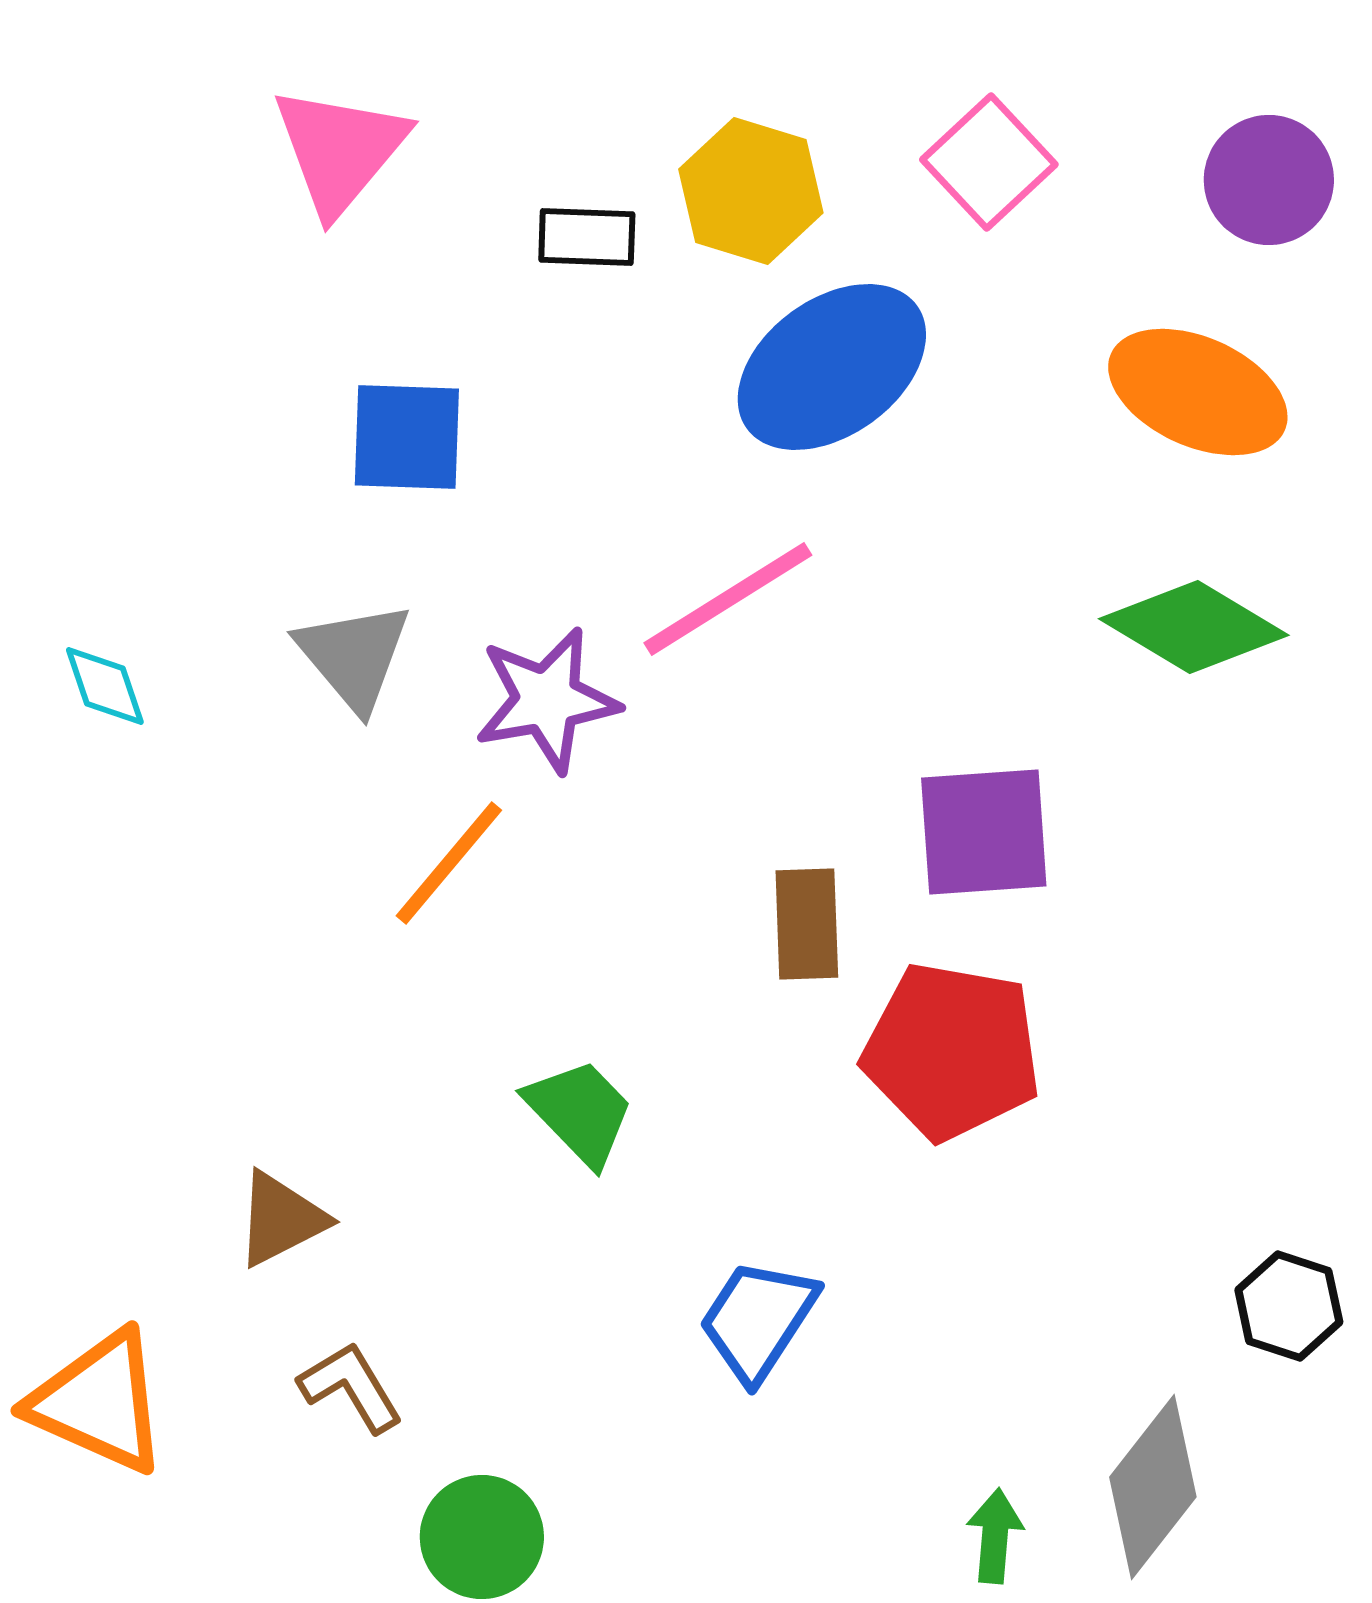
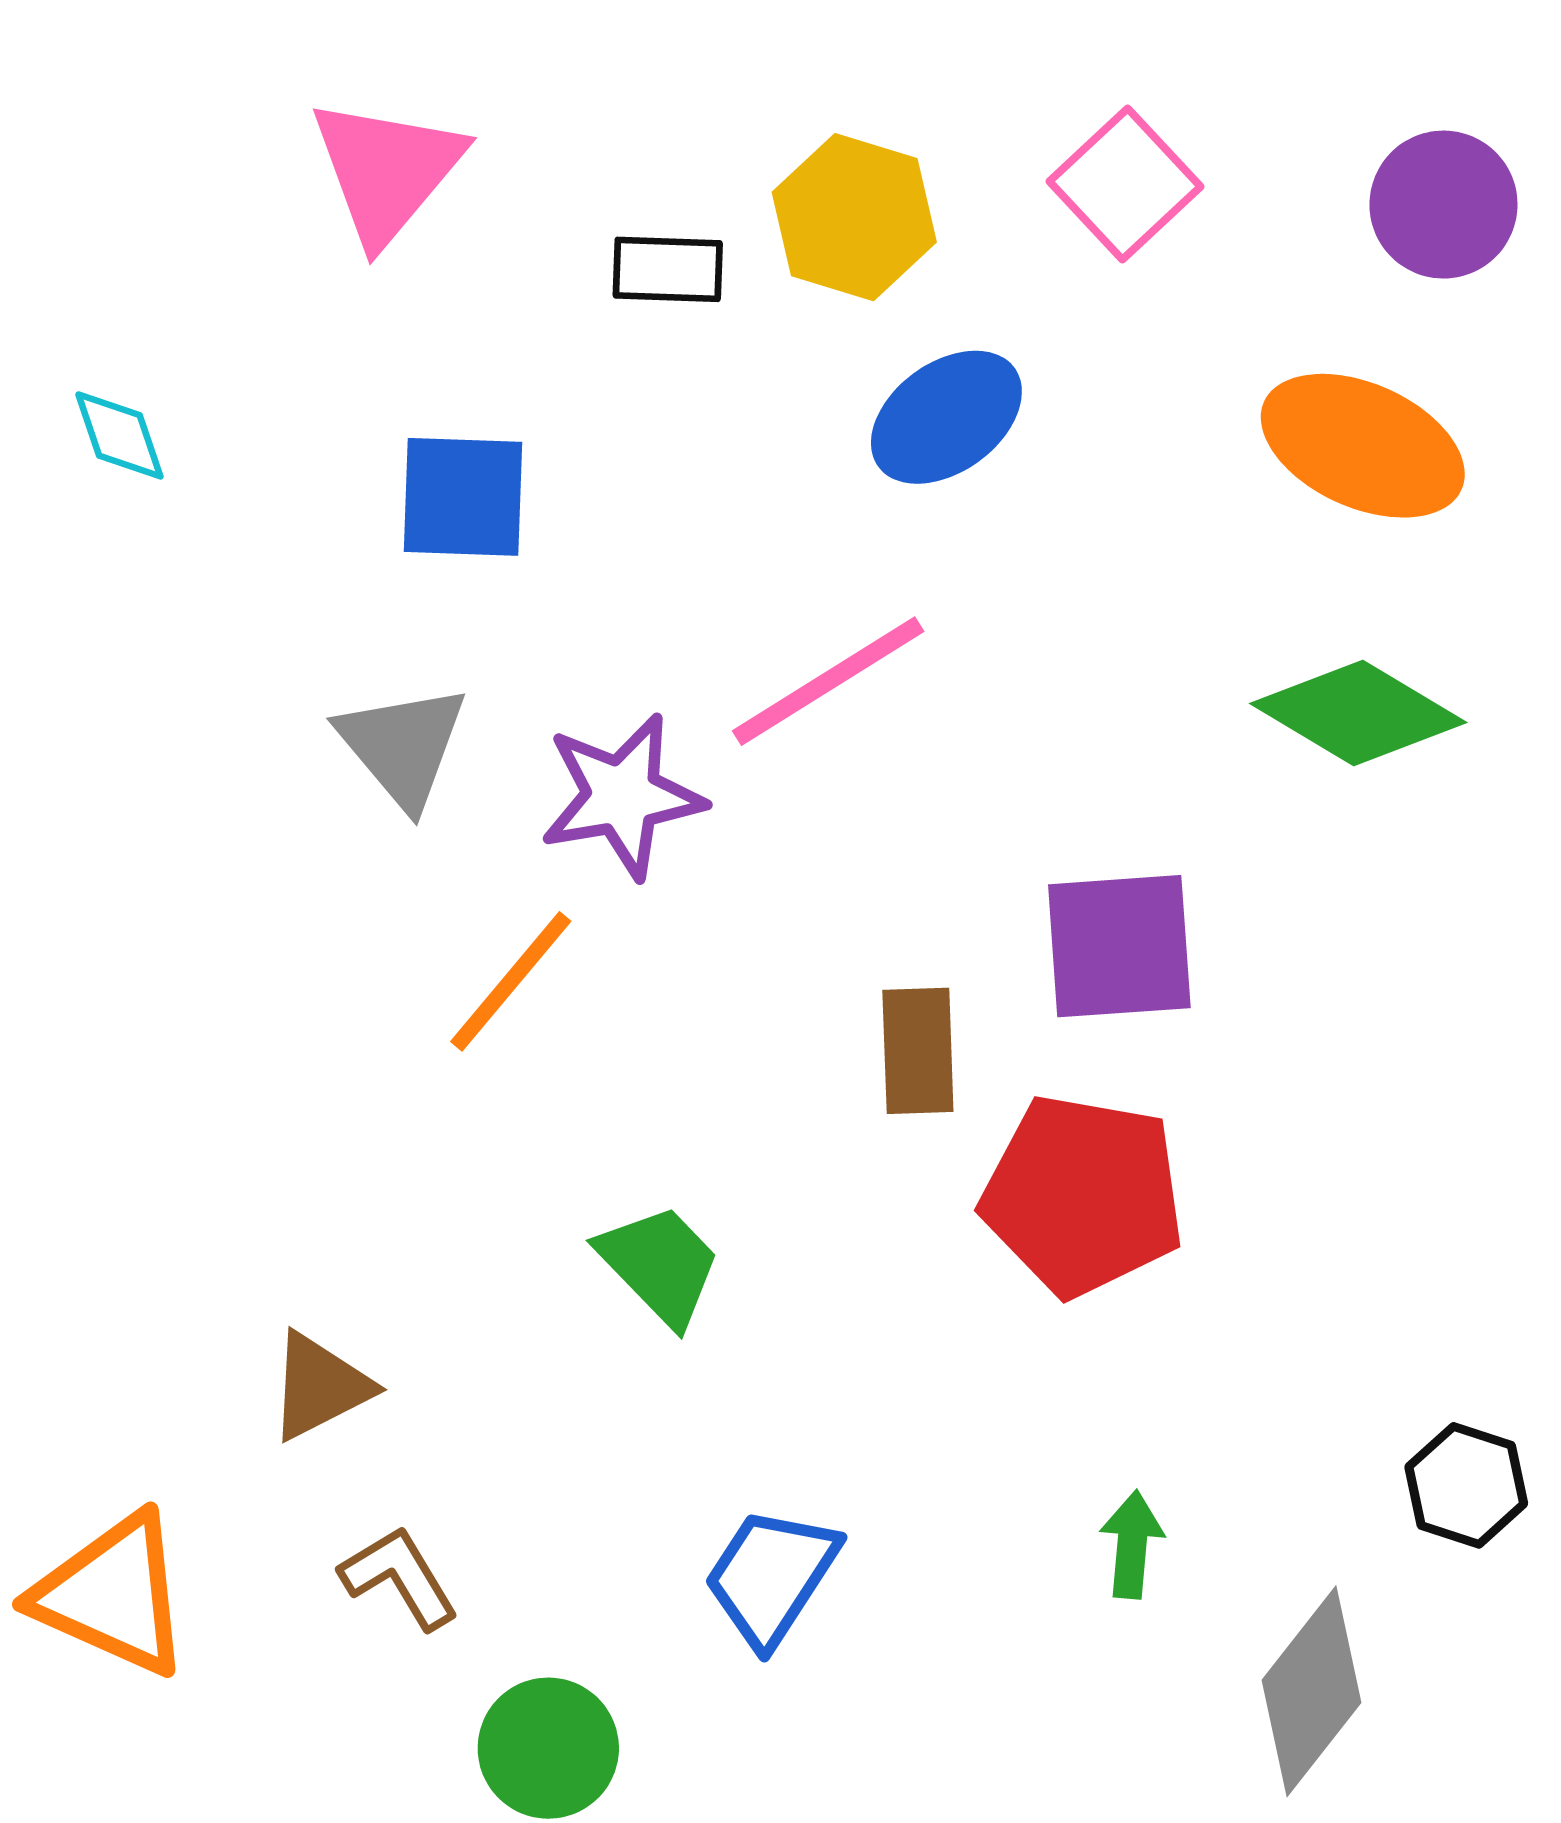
blue ellipse: (832, 367) -> (946, 417), size x0.7
cyan diamond: (105, 686) -> (119, 435), moved
blue trapezoid: (758, 1320) -> (771, 1576), moved
green arrow: (995, 1536) -> (1132, 1545), moved

